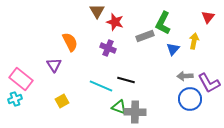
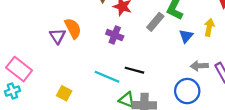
gray rectangle: (145, 36) -> (155, 22), turned -30
purple triangle: (54, 65) -> (58, 36), moved
blue circle: (190, 99) -> (187, 91), moved
yellow square: (62, 101) -> (64, 93), turned -32

